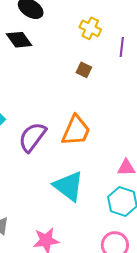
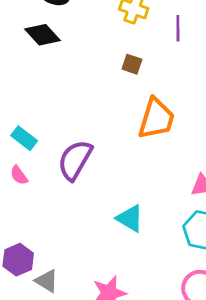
orange trapezoid: (76, 131) -> (156, 119), moved
cyan triangle: (69, 186) -> (130, 218), size x0.7

